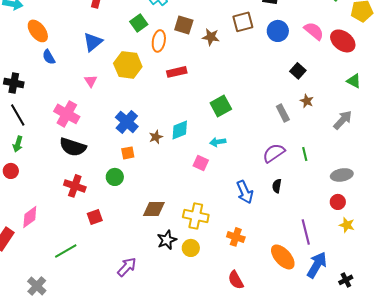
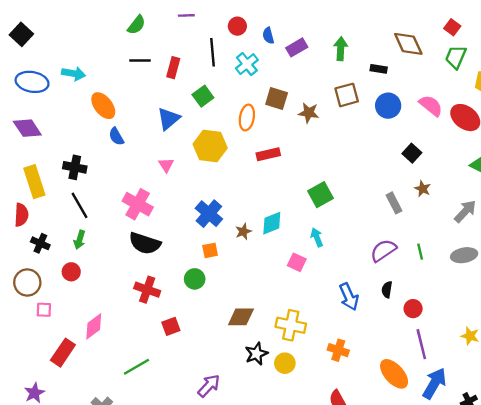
green square: (139, 23) -> (203, 96), moved
cyan arrow: (218, 142) -> (317, 237), turned 77
gray ellipse: (342, 175) -> (464, 255), moved
red circle: (338, 202) -> (413, 309), moved

